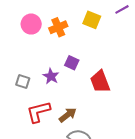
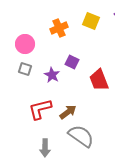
pink circle: (31, 24) -> (25, 44), moved
gray square: (23, 81) -> (25, 69), moved

